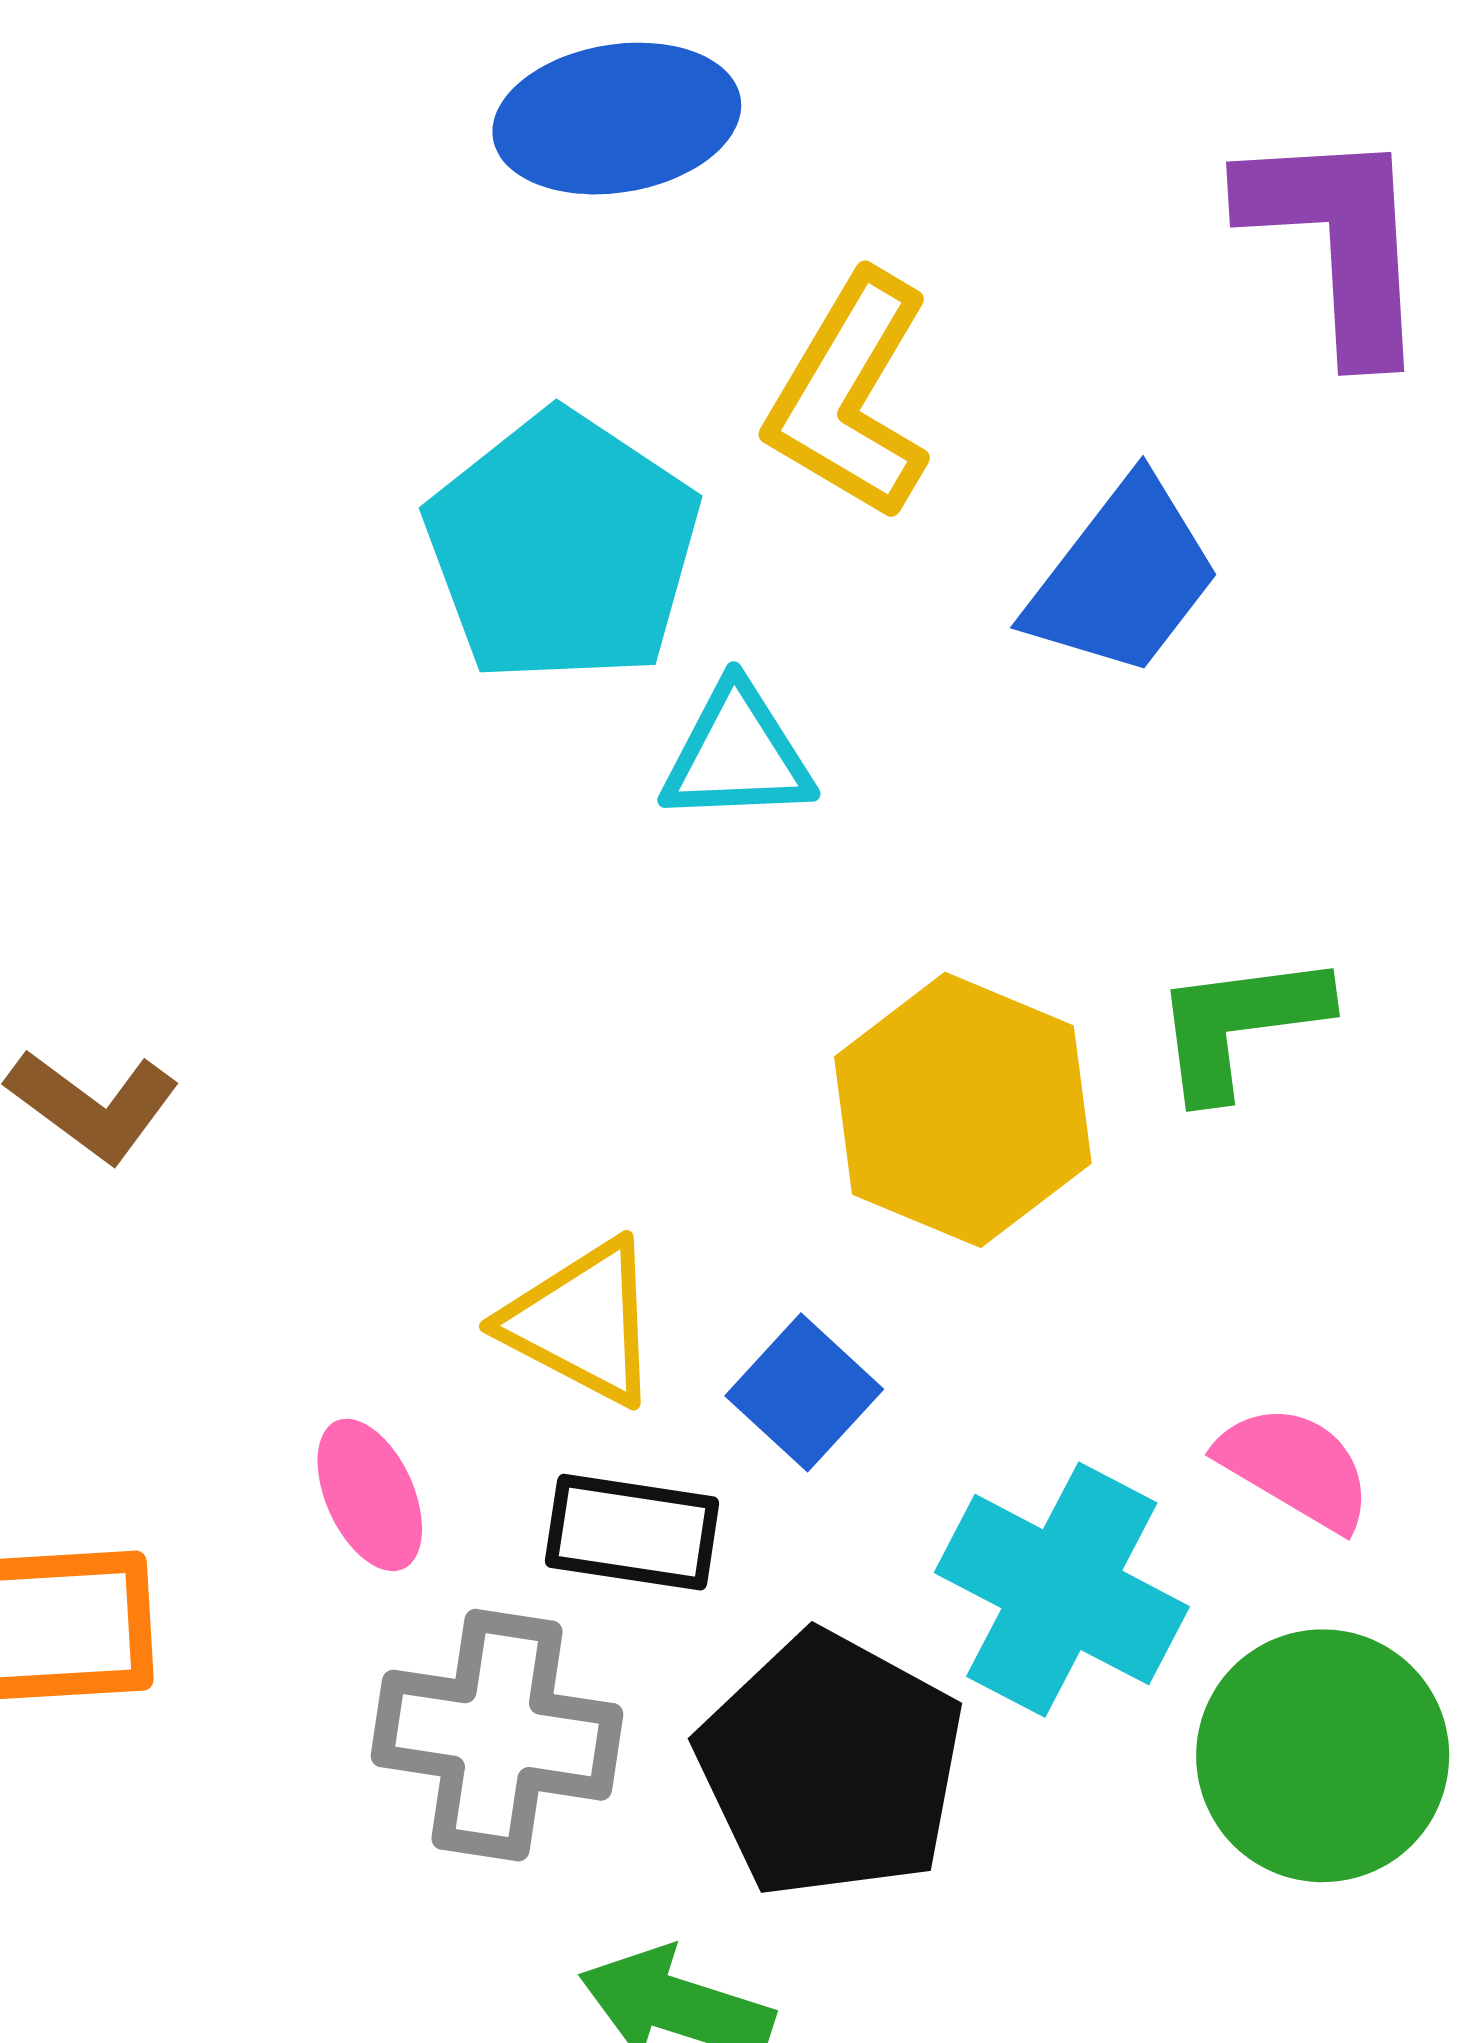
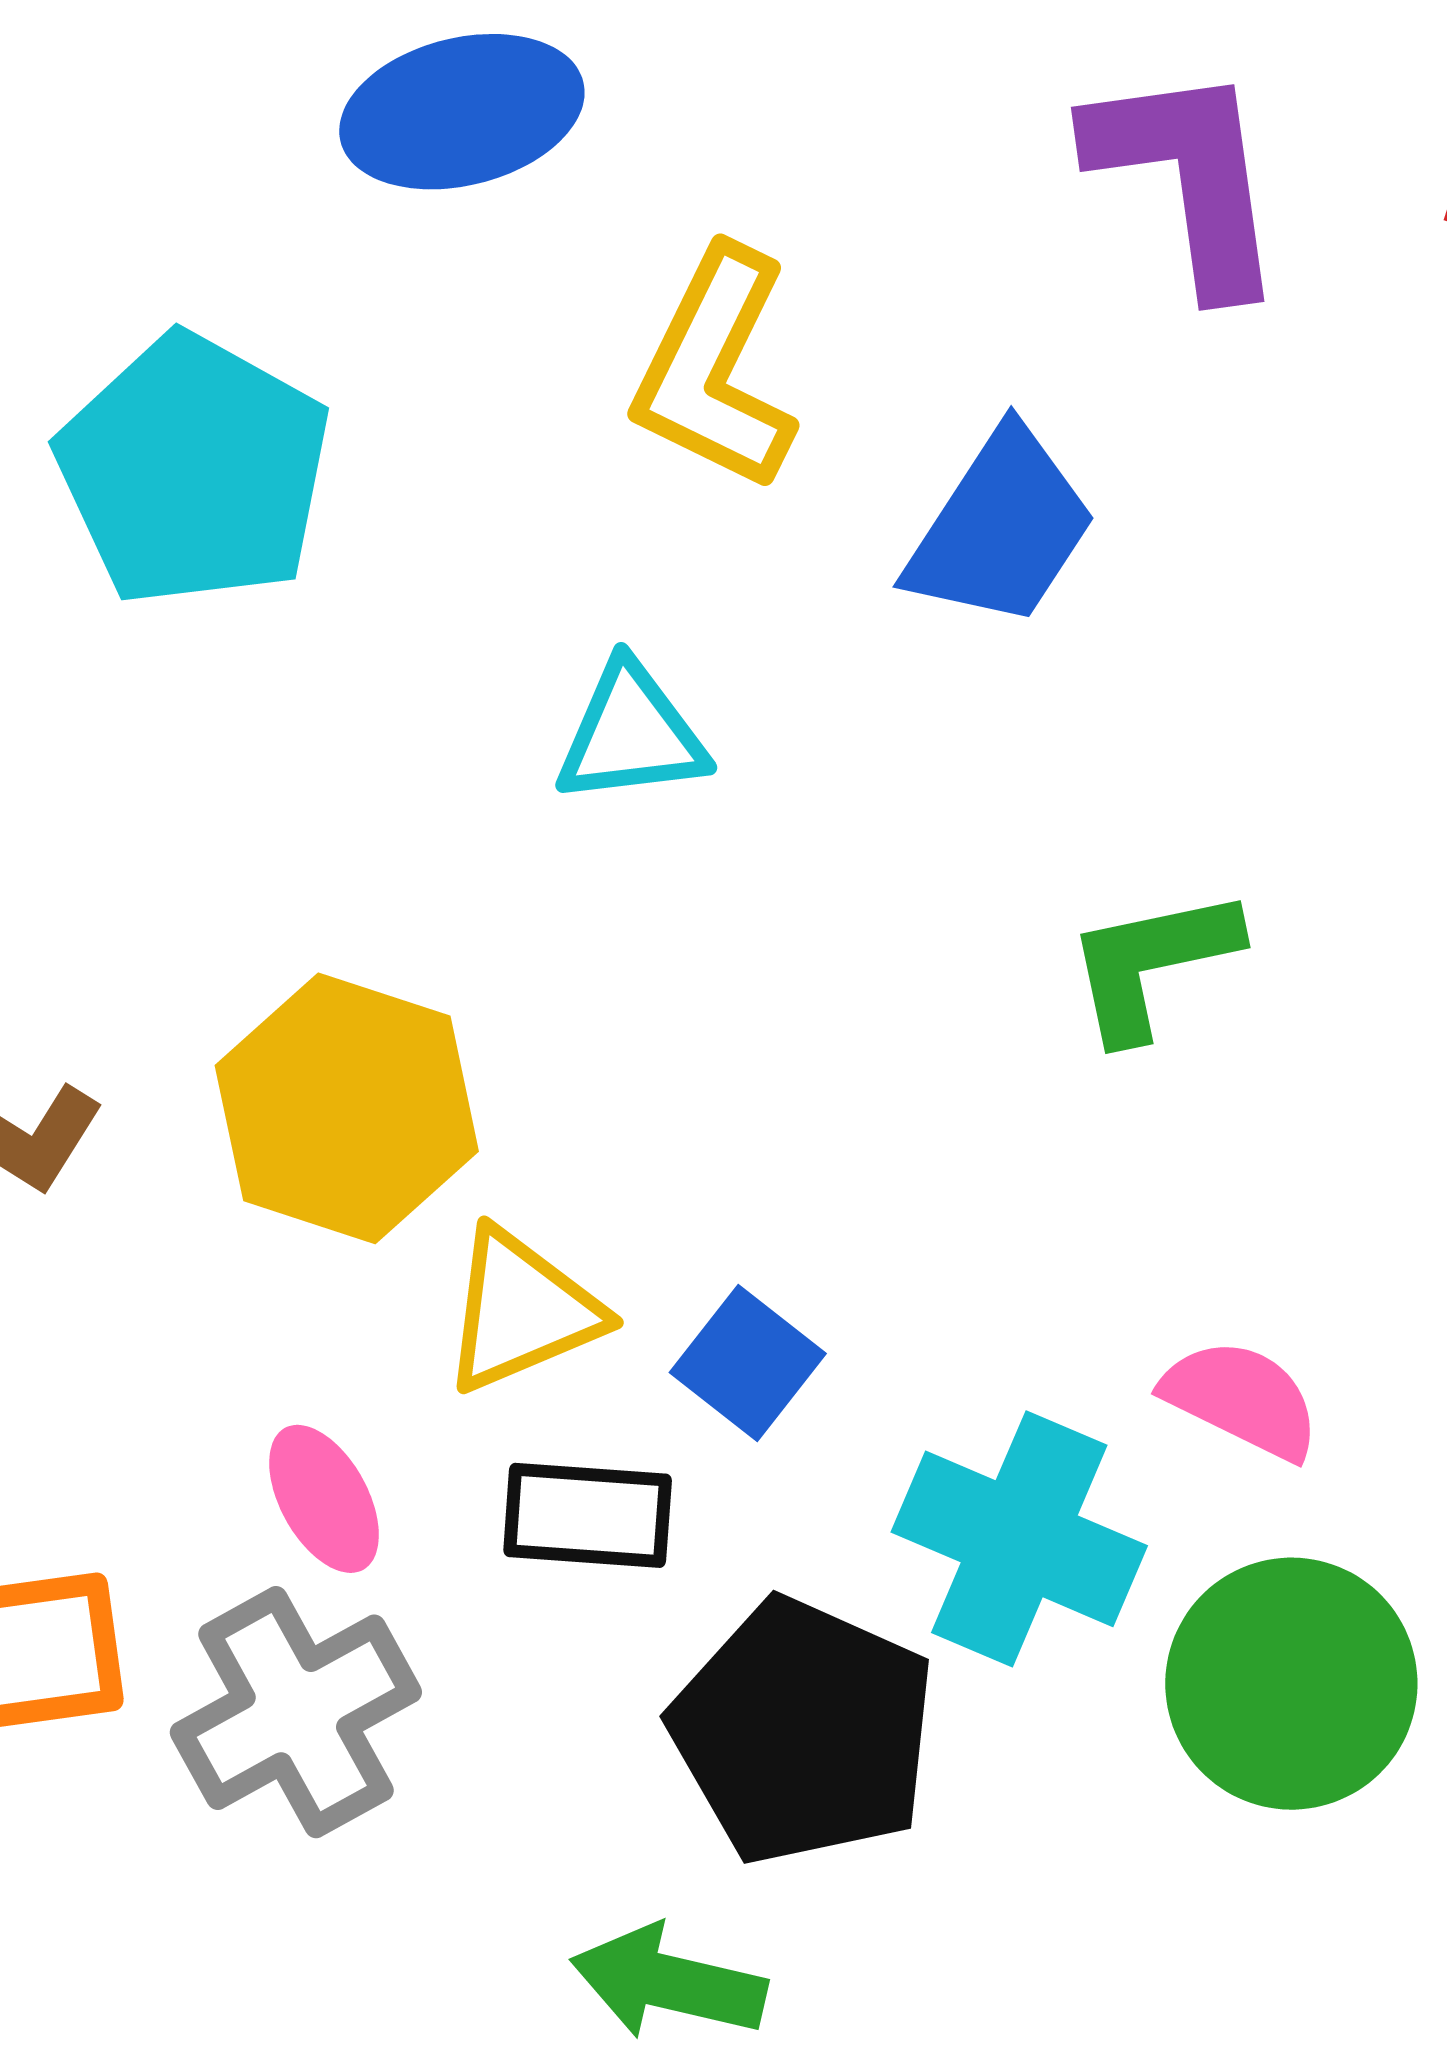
cyan pentagon: (563, 548) -> (194, 470), moved
yellow hexagon: (963, 1110) -> (347, 1108), moved
yellow triangle: (582, 1322) -> (522, 1311), turned -46
gray cross: (497, 1735) -> (296, 1712), moved, turned -33

